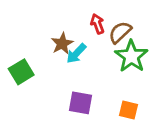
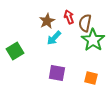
brown semicircle: (120, 32) -> (85, 23), turned -36
brown star: (62, 44) -> (47, 21), moved

